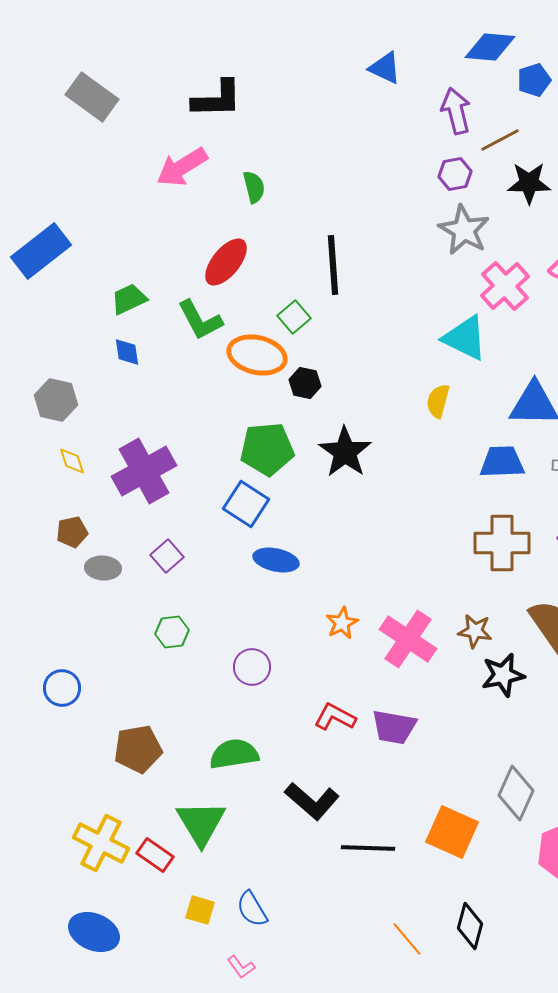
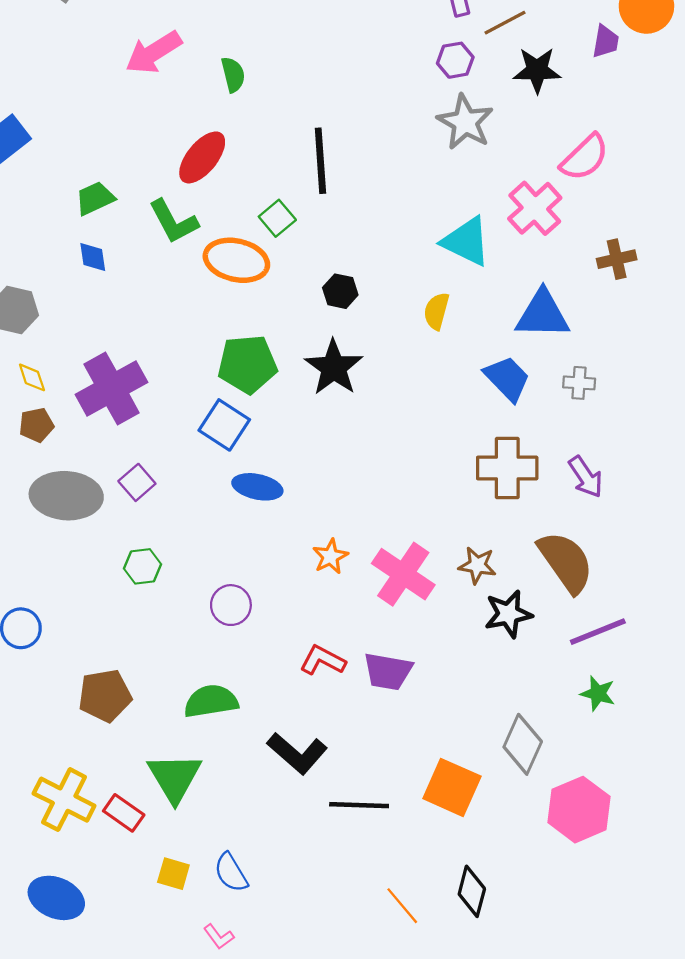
pink cross: (505, 286) -> (535, 208), moved
black hexagon: (305, 383) -> (340, 291), moved
blue trapezoid: (502, 462) -> (507, 379), turned 48
brown pentagon: (72, 532) -> (36, 425), moved
gray ellipse: (103, 568) -> (66, 496), size x1.8

